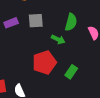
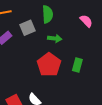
green semicircle: (71, 22) -> (48, 14), moved

